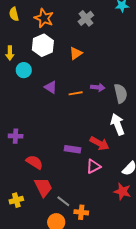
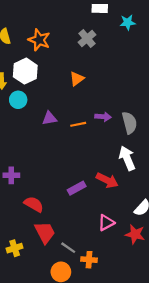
white hexagon: (43, 45) -> (25, 71), moved
purple triangle: (51, 87) -> (49, 118), turned -40
purple rectangle: (72, 149) -> (77, 188), turned -35
pink triangle: (93, 166) -> (106, 223), moved

